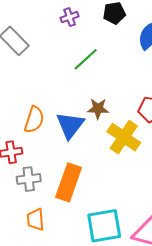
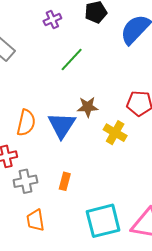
yellow cross: (124, 137) -> (115, 133), size x0.7
orange rectangle: (69, 182) -> (65, 181), size x0.5

